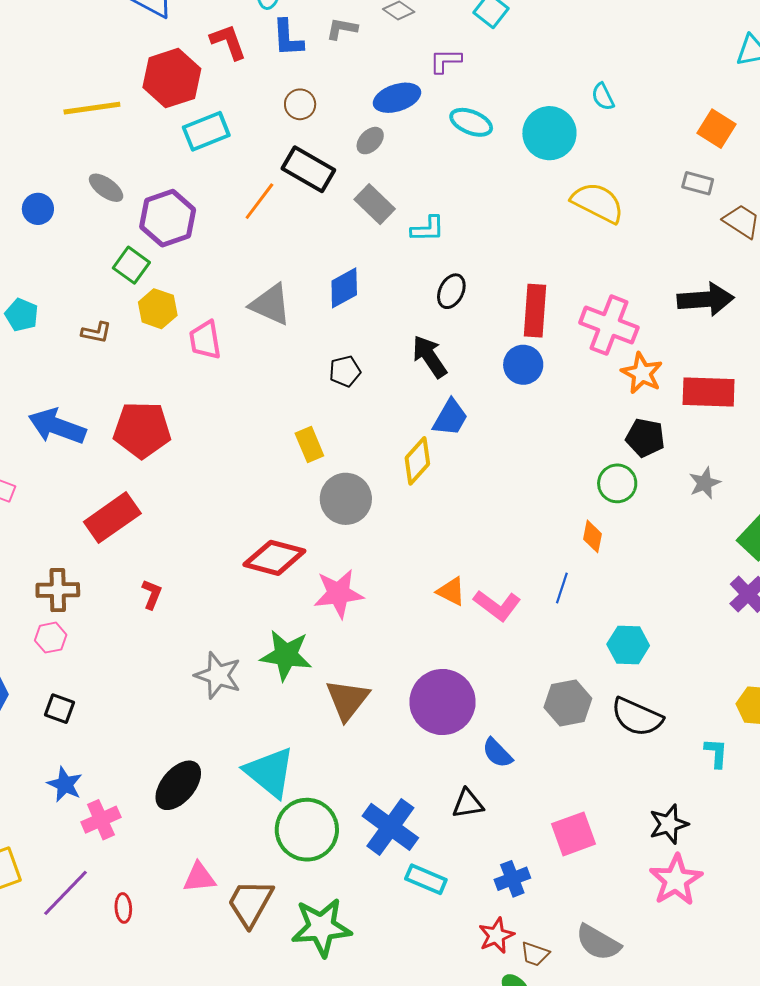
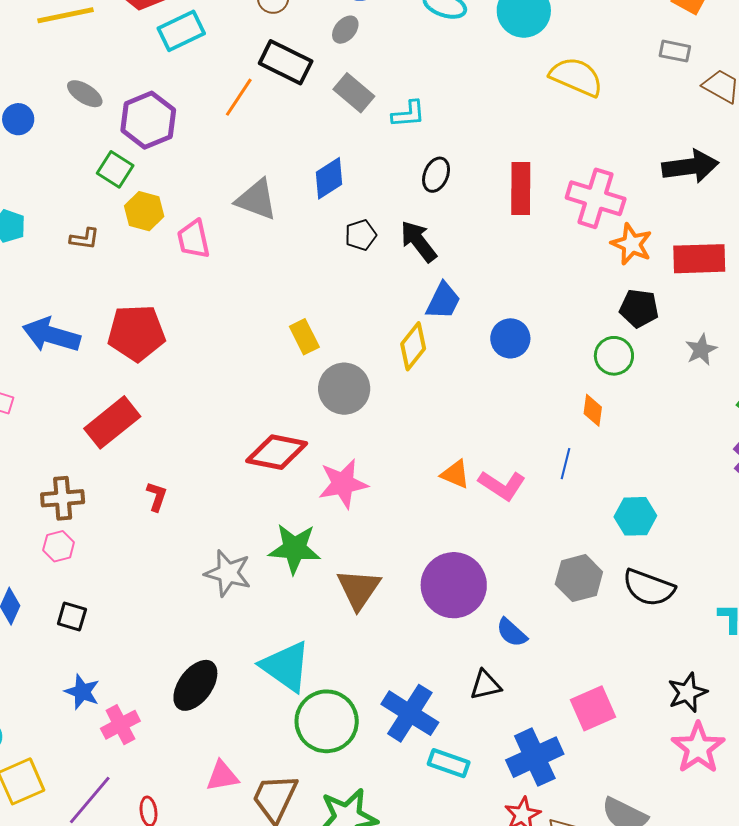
blue circle: (523, 365) -> (510, 338), moved
black pentagon: (345, 371) -> (361, 235), moved
blue cross: (512, 879) -> (535, 757), size x1.6

